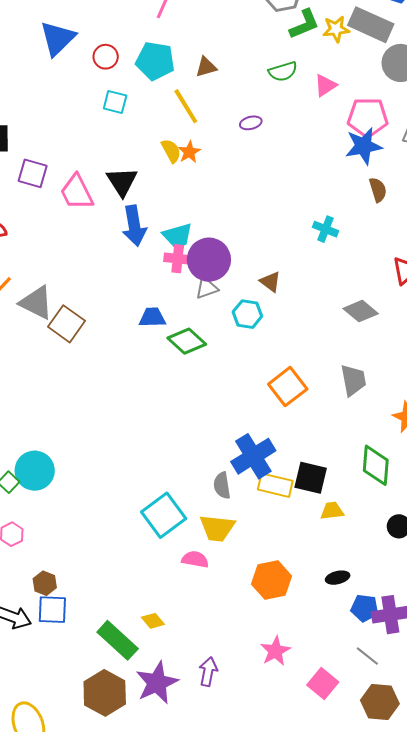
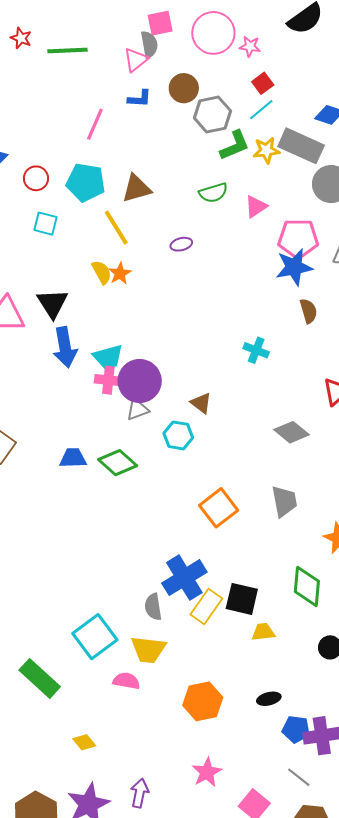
brown triangle: (206, 67) -> (136, 188), size x1.4
blue trapezoid: (152, 317) -> (73, 458), moved
yellow rectangle: (275, 485) -> (206, 607), turned -68
green rectangle: (118, 640) -> (40, 678), moved

